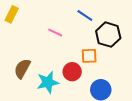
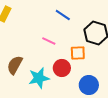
blue line: (85, 16) -> (63, 15), moved
pink line: (55, 32) -> (49, 41), moved

